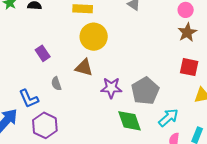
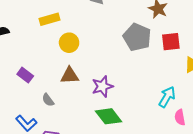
yellow circle: (94, 37) -> (69, 43), size x0.7
gray pentagon: (145, 91) -> (137, 37), moved
green diamond: (130, 121) -> (109, 116), moved

